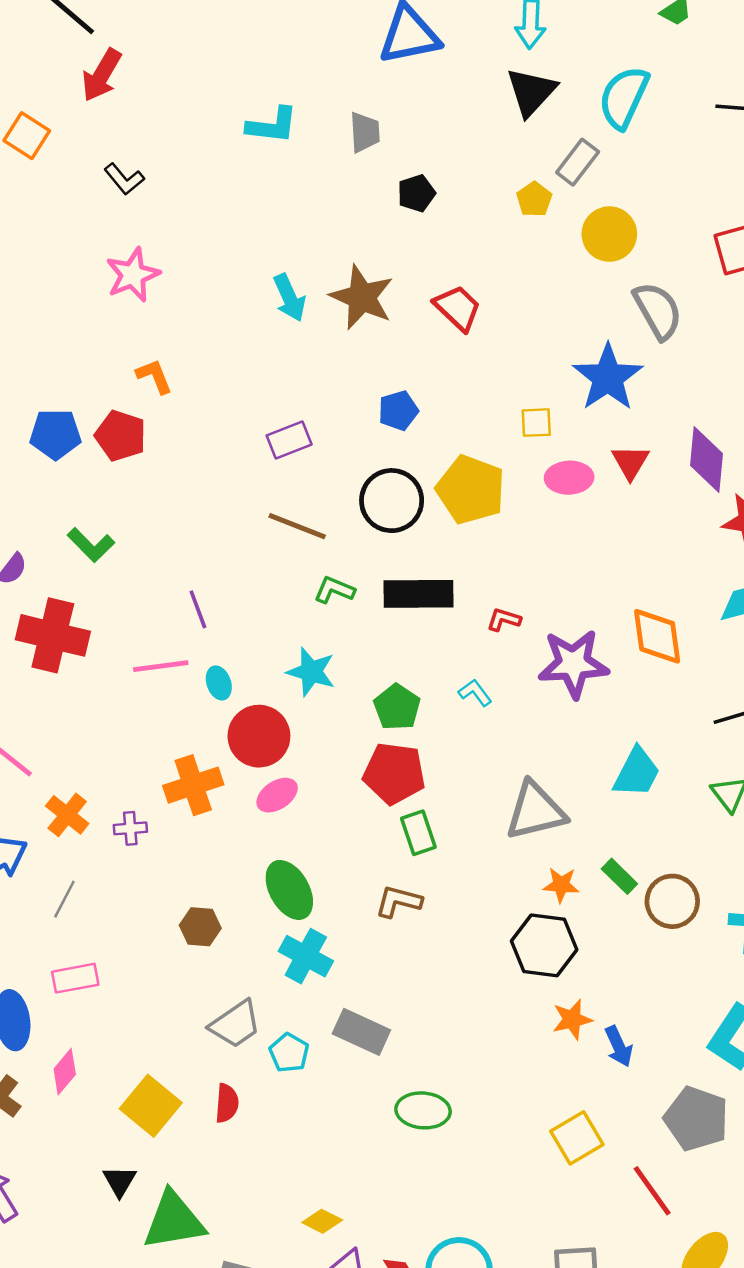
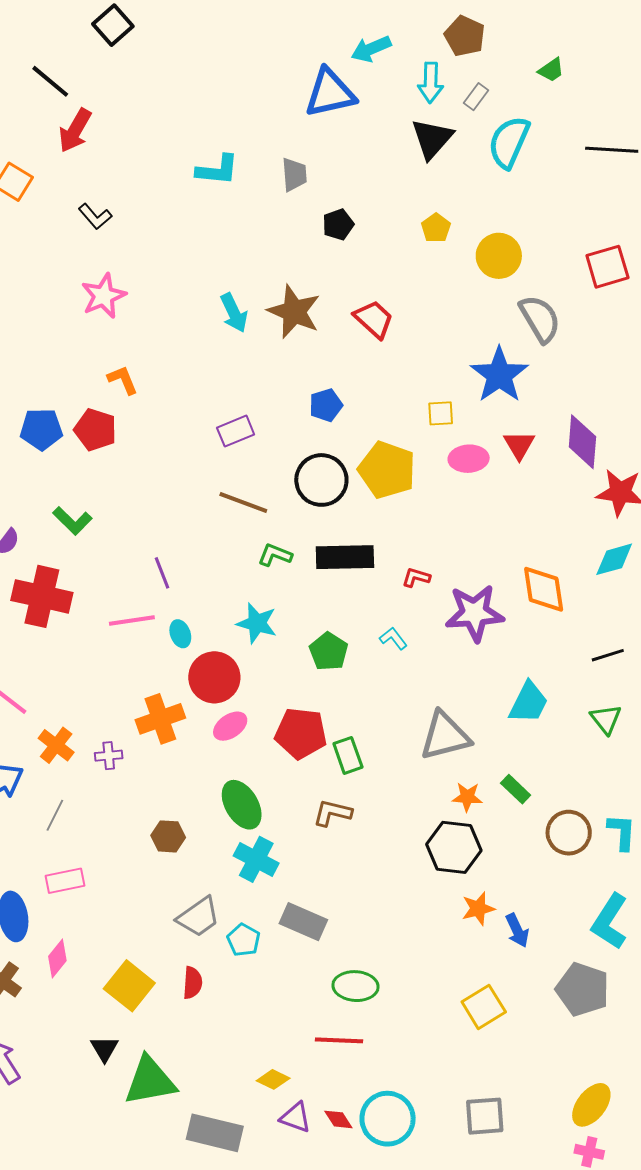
gray rectangle: (578, 162) -> (476, 97), moved, size x0.7
red pentagon: (394, 773) -> (301, 733), moved
brown circle: (672, 901) -> (569, 833), moved
red line: (652, 1191) -> (339, 1040), moved, turned -51

